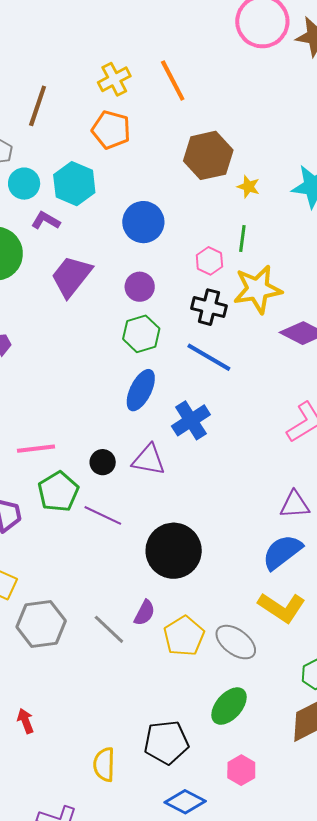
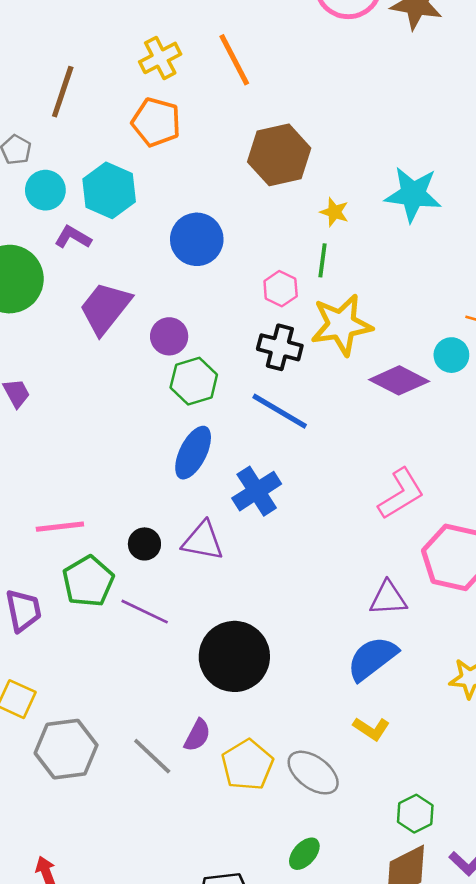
yellow star: (248, 187) -> (334, 212), moved
purple circle: (140, 287) -> (169, 336), moved
yellow L-shape: (282, 607) -> (371, 729), size x0.6
green ellipse: (229, 706) -> (304, 854), size x0.7

